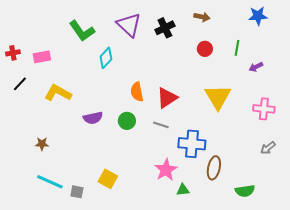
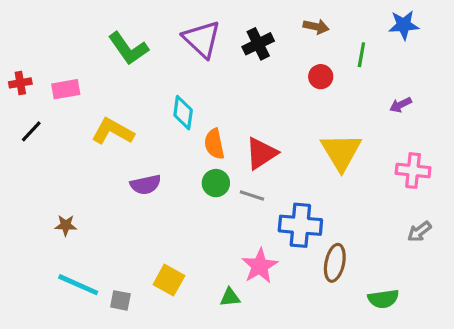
green line: (237, 48) -> (361, 55), moved
cyan diamond: (106, 58) -> (183, 113), moved, turned -35
yellow L-shape: (58, 93) -> (113, 131), moved
green circle: (127, 121) -> (216, 183), moved
green triangle: (183, 190) -> (230, 297), moved

